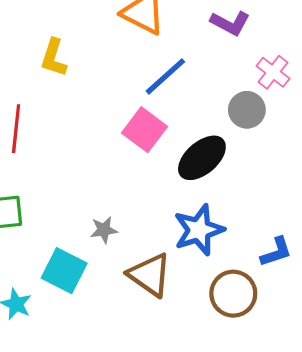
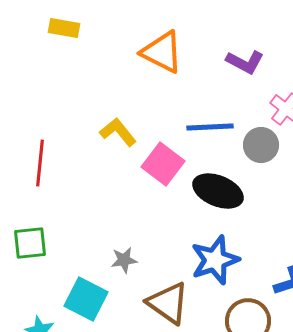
yellow L-shape: (54, 58) -> (118, 132), moved, turned 123
blue line: (165, 76) -> (210, 127), moved, turned 39
black ellipse: (202, 158) -> (218, 191), turned 63

